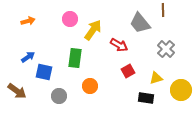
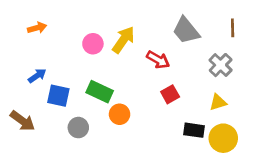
brown line: (163, 10) -> (233, 28), moved
pink circle: (70, 19) -> (93, 44), moved
green rectangle: (75, 58) -> (100, 92), moved, turned -72
yellow triangle: (156, 78) -> (218, 102), moved
yellow circle: (181, 90) -> (223, 138), moved

